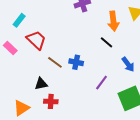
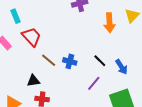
cyan rectangle: (19, 20) -> (16, 16), turned -64
black line: (106, 42) -> (100, 61), moved

